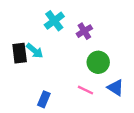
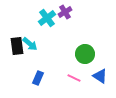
purple cross: (84, 31) -> (65, 12), moved
blue rectangle: (44, 99) -> (38, 78), moved

